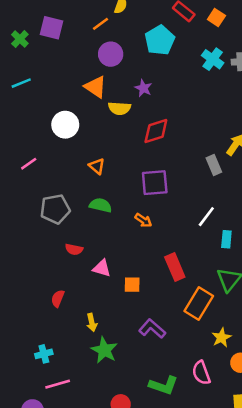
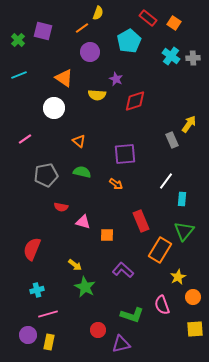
orange triangle: (95, 87) -> (64, 78), moved
red diamond: (156, 131) -> (135, 101), moved
red semicircle: (58, 298) -> (32, 249), moved, size x1.6
yellow arrow: (92, 322) -> (75, 265), turned -40

